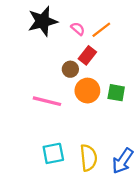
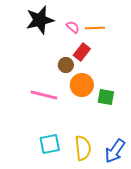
orange line: (101, 30) -> (95, 28), turned 36
green square: (116, 93) -> (106, 97), moved

